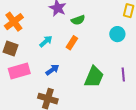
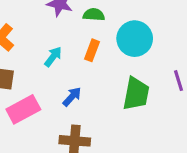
green semicircle: (78, 20) -> (94, 15), turned -144
cyan circle: (117, 34) -> (135, 39), moved, size x1.5

